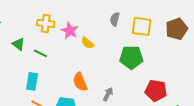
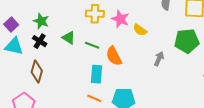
cyan rectangle: (32, 81) -> (96, 74), moved
orange semicircle: (80, 82) -> (114, 56), moved
gray arrow: (108, 94) -> (159, 59), moved

